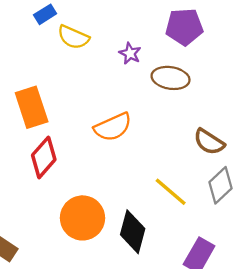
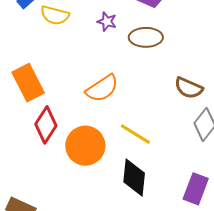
yellow line: (171, 192) -> (135, 134), moved
orange circle: (82, 218) -> (85, 146), moved

